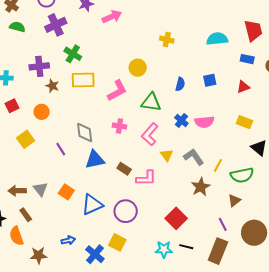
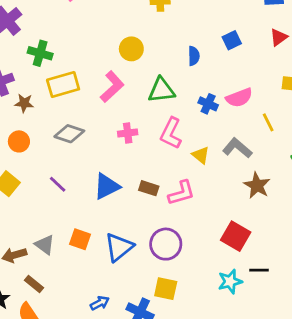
gray diamond: (85, 132) -> (69, 134), moved, turned -50
yellow line: (218, 166) -> (268, 122), moved, turned -40

